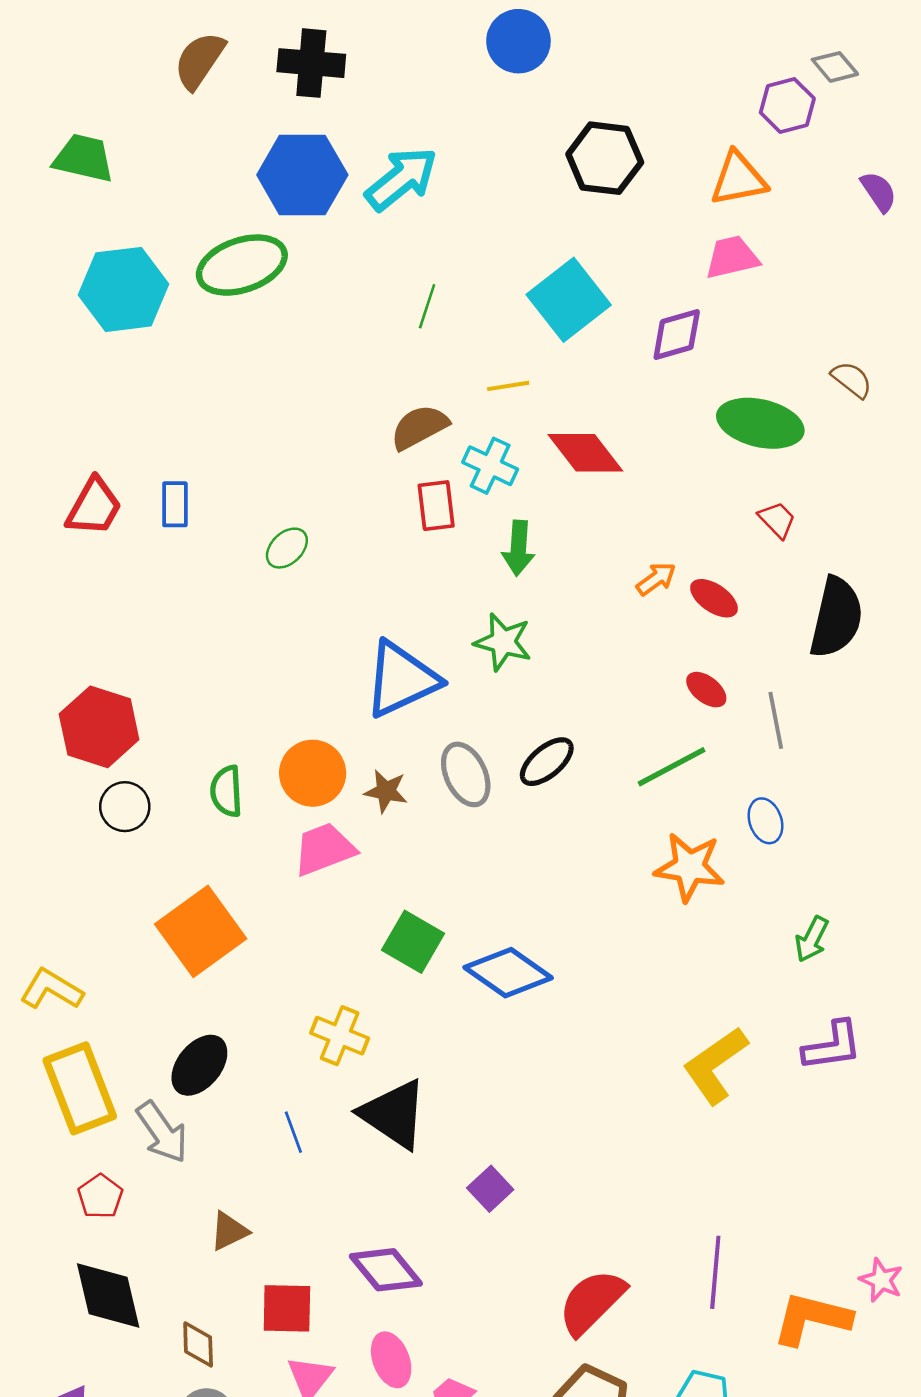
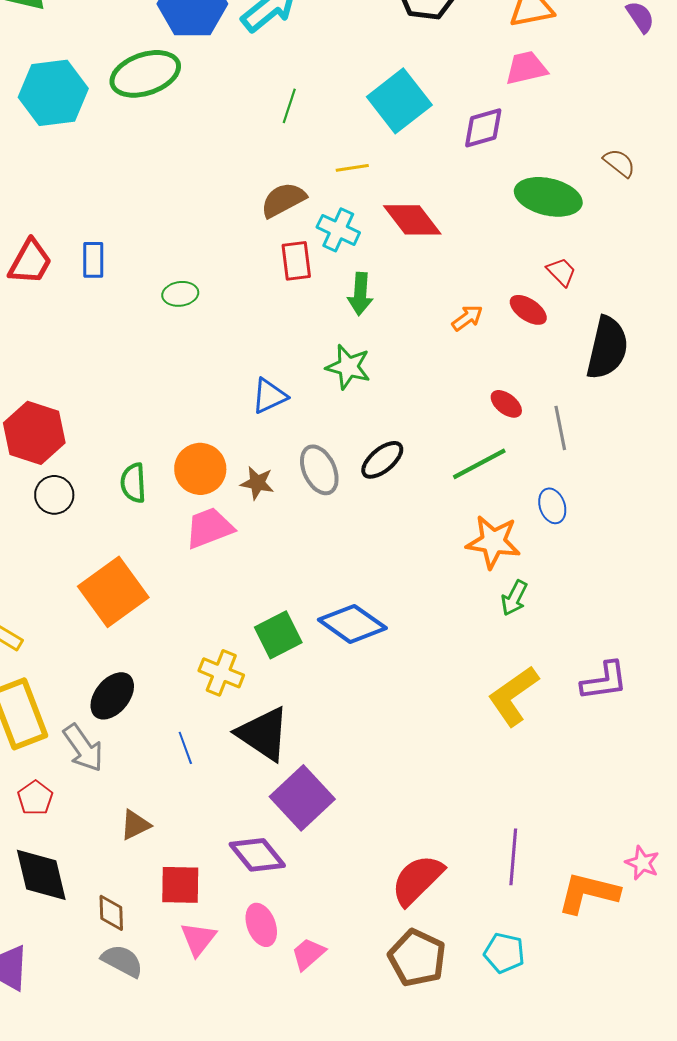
green ellipse: (287, 548) -> (180, 294), turned 36
red ellipse: (714, 598) -> (528, 310), moved
blue triangle: (401, 679) -> (269, 396), size x0.6
green arrow: (812, 939) -> (514, 598), moved
green square: (413, 942) -> (278, 635), moved, turned 33
purple square: (490, 1189) -> (302, 798), moved, size x1.8

